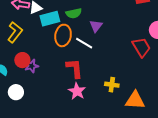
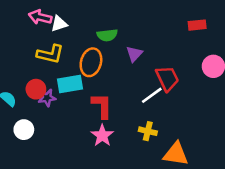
cyan rectangle: (50, 19) -> (70, 84), moved
yellow L-shape: (15, 32) -> (50, 54), moved, turned 60
white line: (84, 43) -> (152, 95), moved, turned -72
red trapezoid: (141, 47) -> (167, 78), moved

